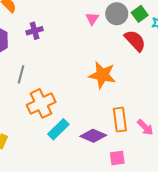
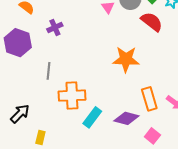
orange cross: (41, 103) -> (72, 96), turned 32
pink square: (117, 158) -> (152, 136), turned -35

